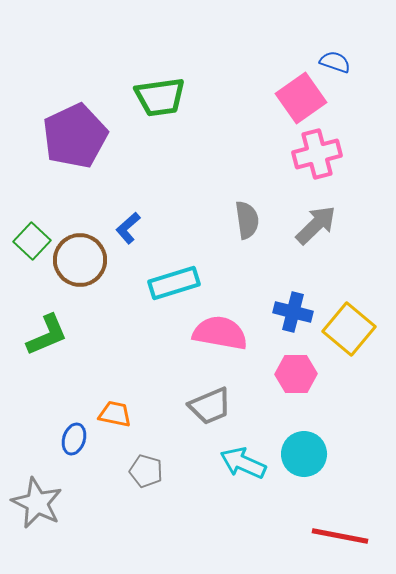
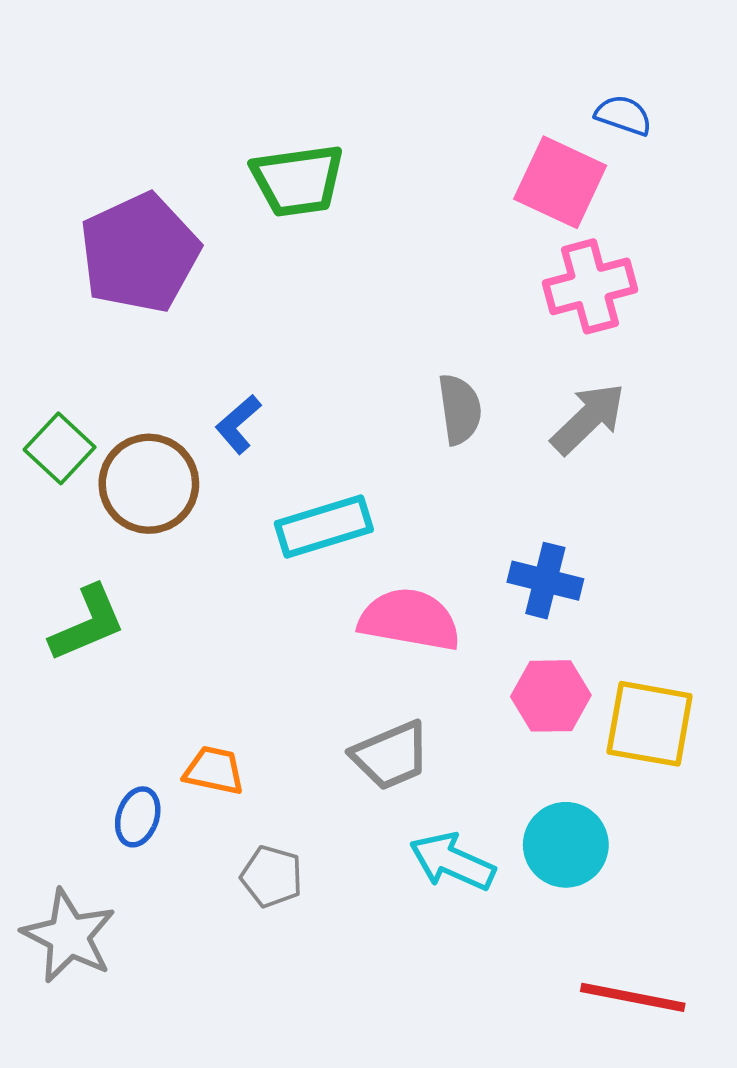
pink square: (301, 98) -> (560, 182), turned -30
yellow square: (349, 329) -> (650, 724), moved, turned -30

